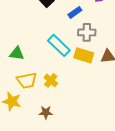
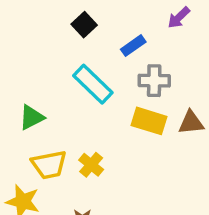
cyan rectangle: (59, 45) -> (93, 84), moved
green triangle: (17, 53) -> (32, 117), turned -35

